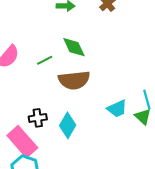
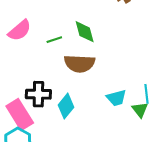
black cross: (38, 118) -> (38, 94), size x1.4

